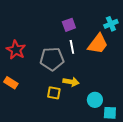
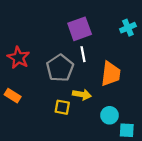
purple square: (69, 25) -> (80, 29), size x1.5
orange trapezoid: (98, 44) -> (111, 74), moved, turned -30
gray pentagon: (52, 59) -> (60, 68), turned -30

